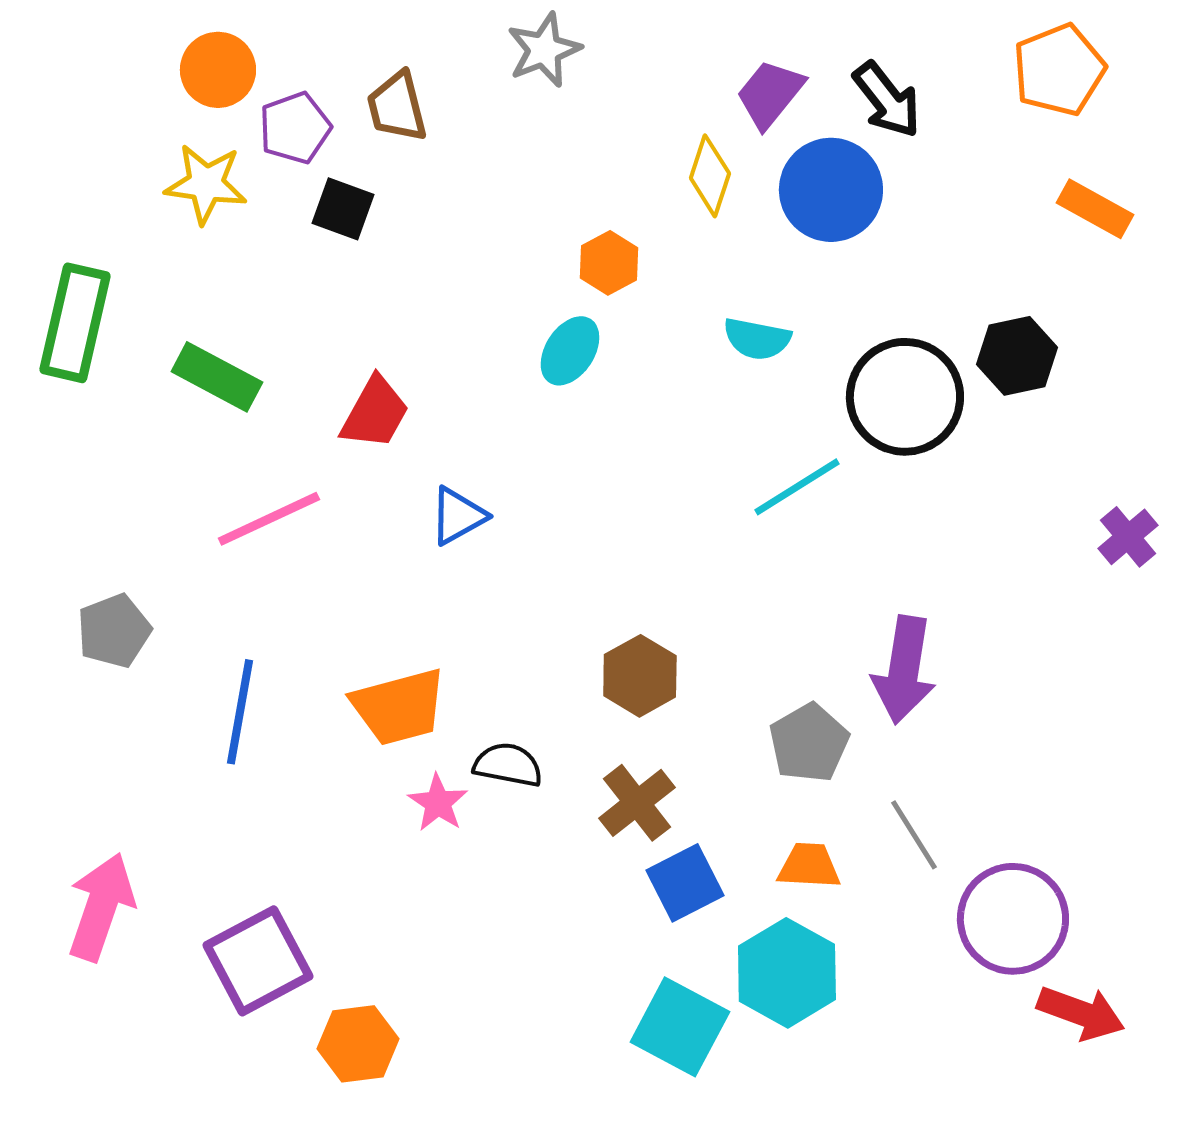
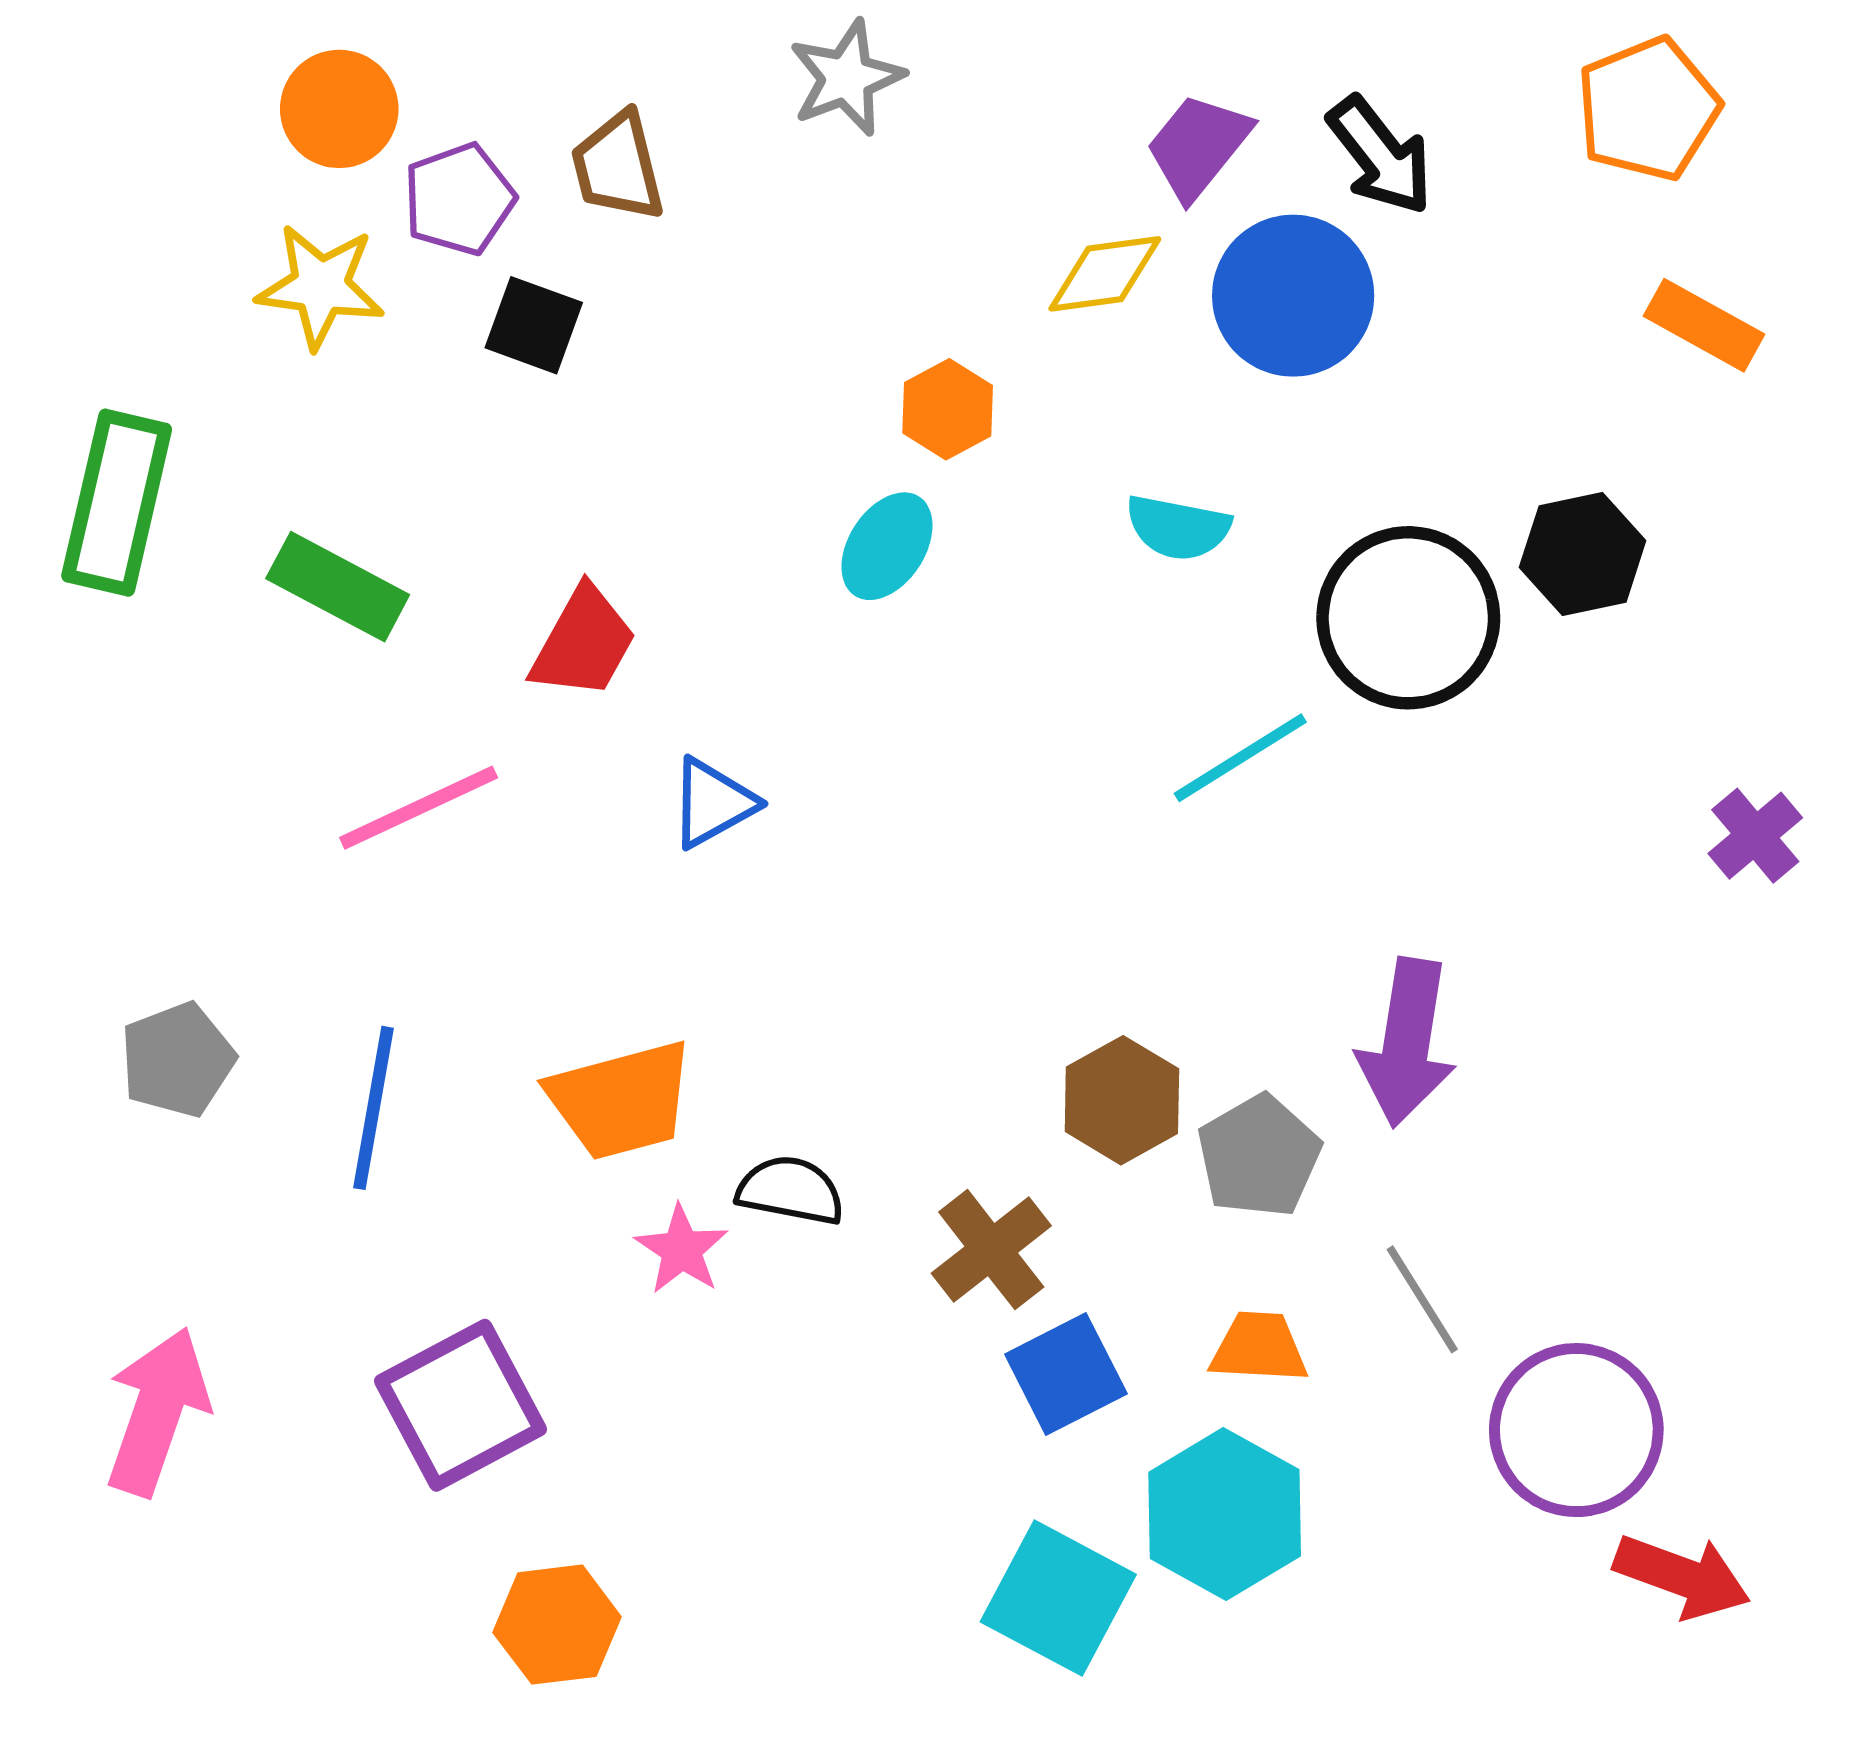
yellow diamond: (710, 176) -> (1105, 274), turned 64
gray pentagon: (114, 631) -> (177, 1060), moved
brown hexagon: (640, 676) -> (1122, 1100), moved
purple square: (258, 961) -> (461, 1405), moved

